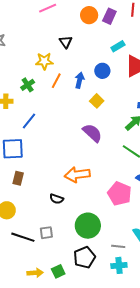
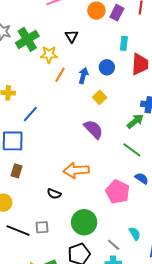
cyan rectangle: (118, 46) -> (124, 43), turned -56
green cross: (28, 85) -> (27, 39), moved, size x1.6
gray line: (118, 246) -> (114, 245), turned 32

